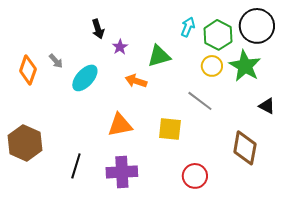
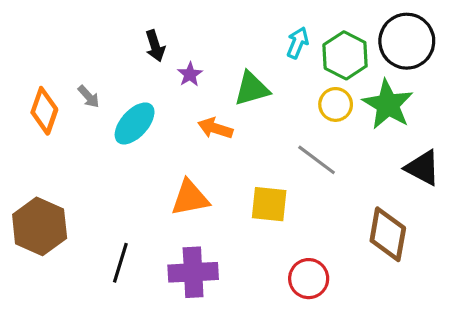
black triangle: (267, 106) -> (423, 168), size x1.4

